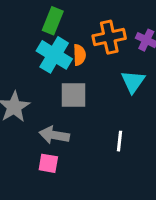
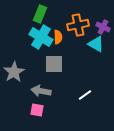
cyan triangle: (133, 82) -> (96, 44), moved, turned -36
white line: (120, 141) -> (85, 95), turned 48

